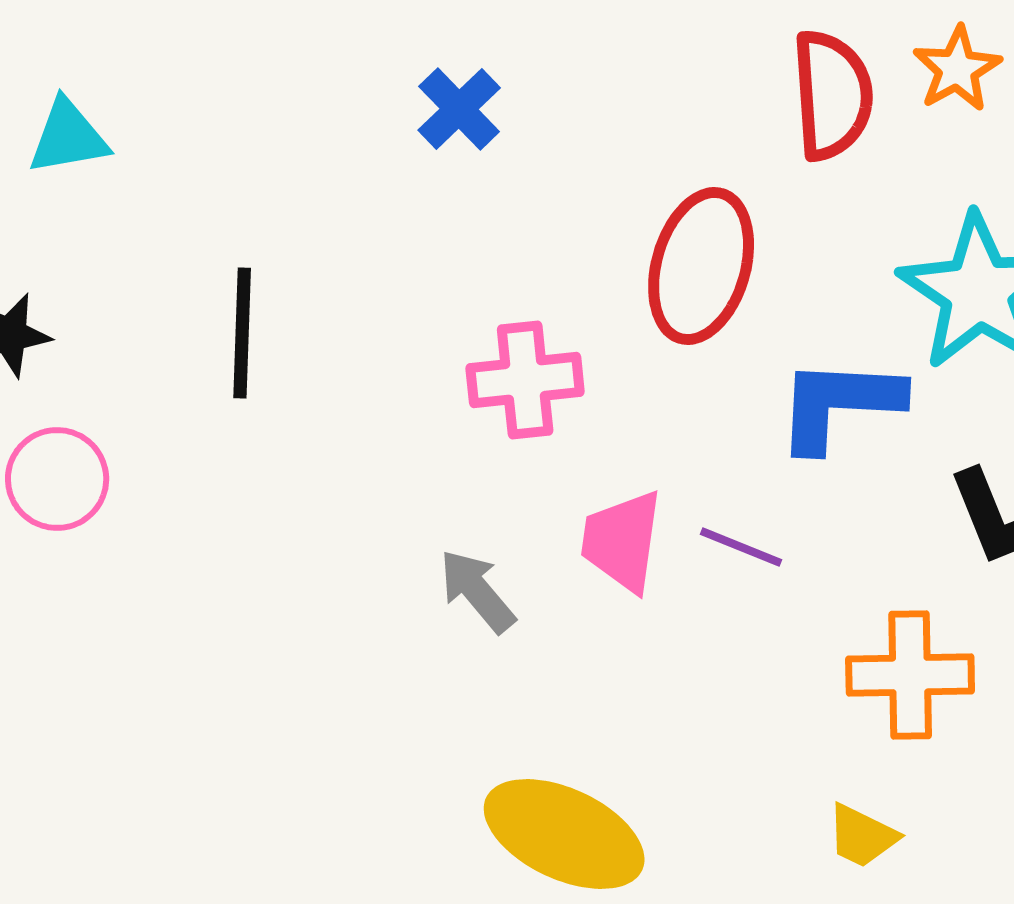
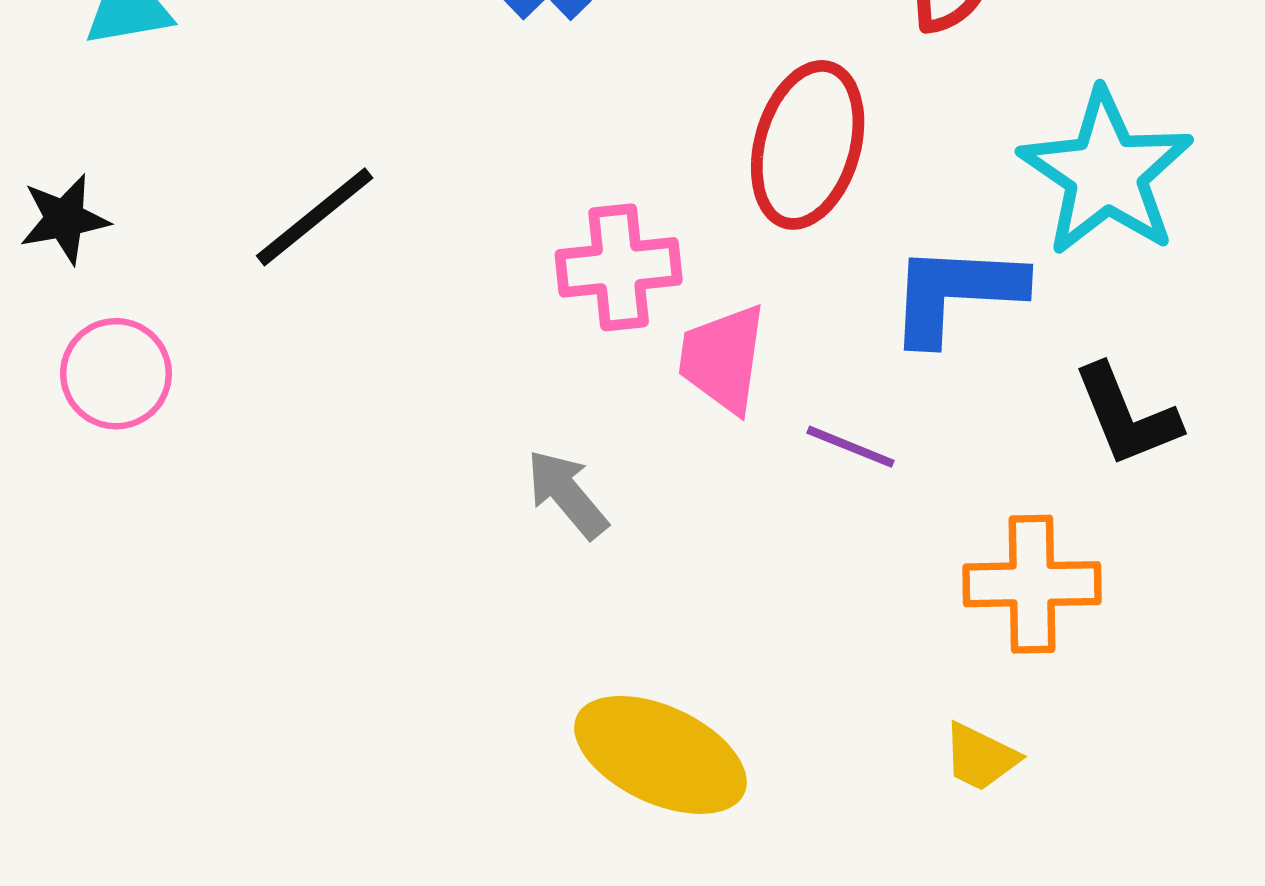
black line: (242, 333) -> (315, 217), turned 49
pink trapezoid: (622, 541) -> (723, 359), moved

